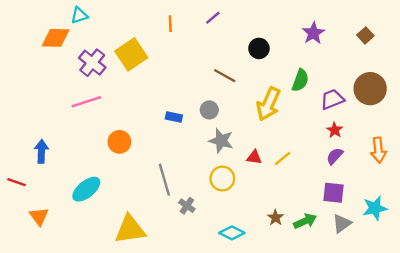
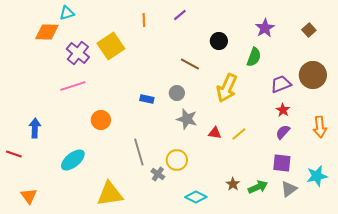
green semicircle: (300, 80) -> (254, 57), moved
yellow circle: (222, 179) -> (177, 160), moved
orange triangle: (39, 216) -> (29, 196), moved

